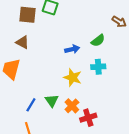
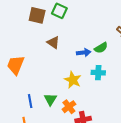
brown triangle: (23, 42) -> (53, 42), moved
blue arrow: (72, 49) -> (84, 53), moved
blue line: (31, 105) -> (30, 101), turned -48

